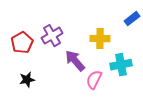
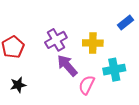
purple cross: (52, 36) -> (56, 40), moved

